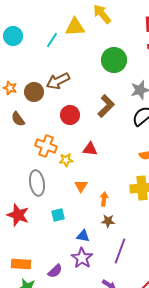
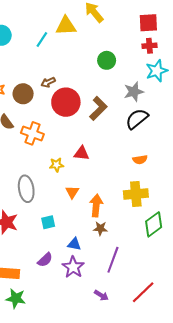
green circle: (114, 60) -> (107, 60), size x0.7
brown arrow: (58, 81) -> (48, 82), size x0.6
red circle: (70, 115) -> (66, 102), moved, size x1.4
orange cross: (46, 146) -> (32, 133), moved
orange arrow: (104, 199) -> (96, 206), size x1.5
purple semicircle: (55, 271) -> (45, 260), moved

